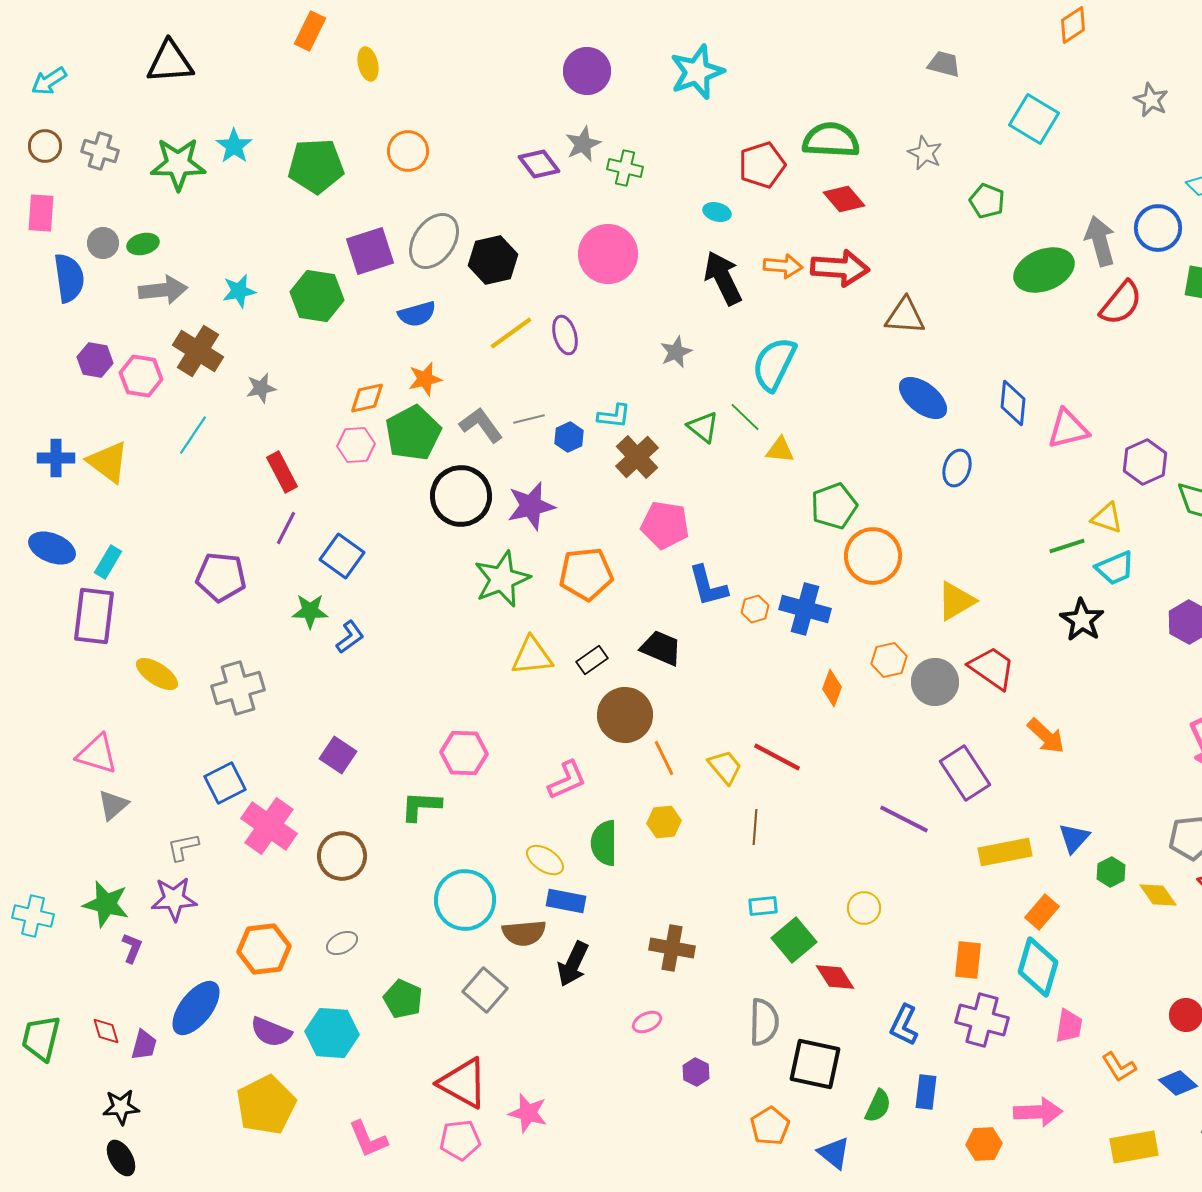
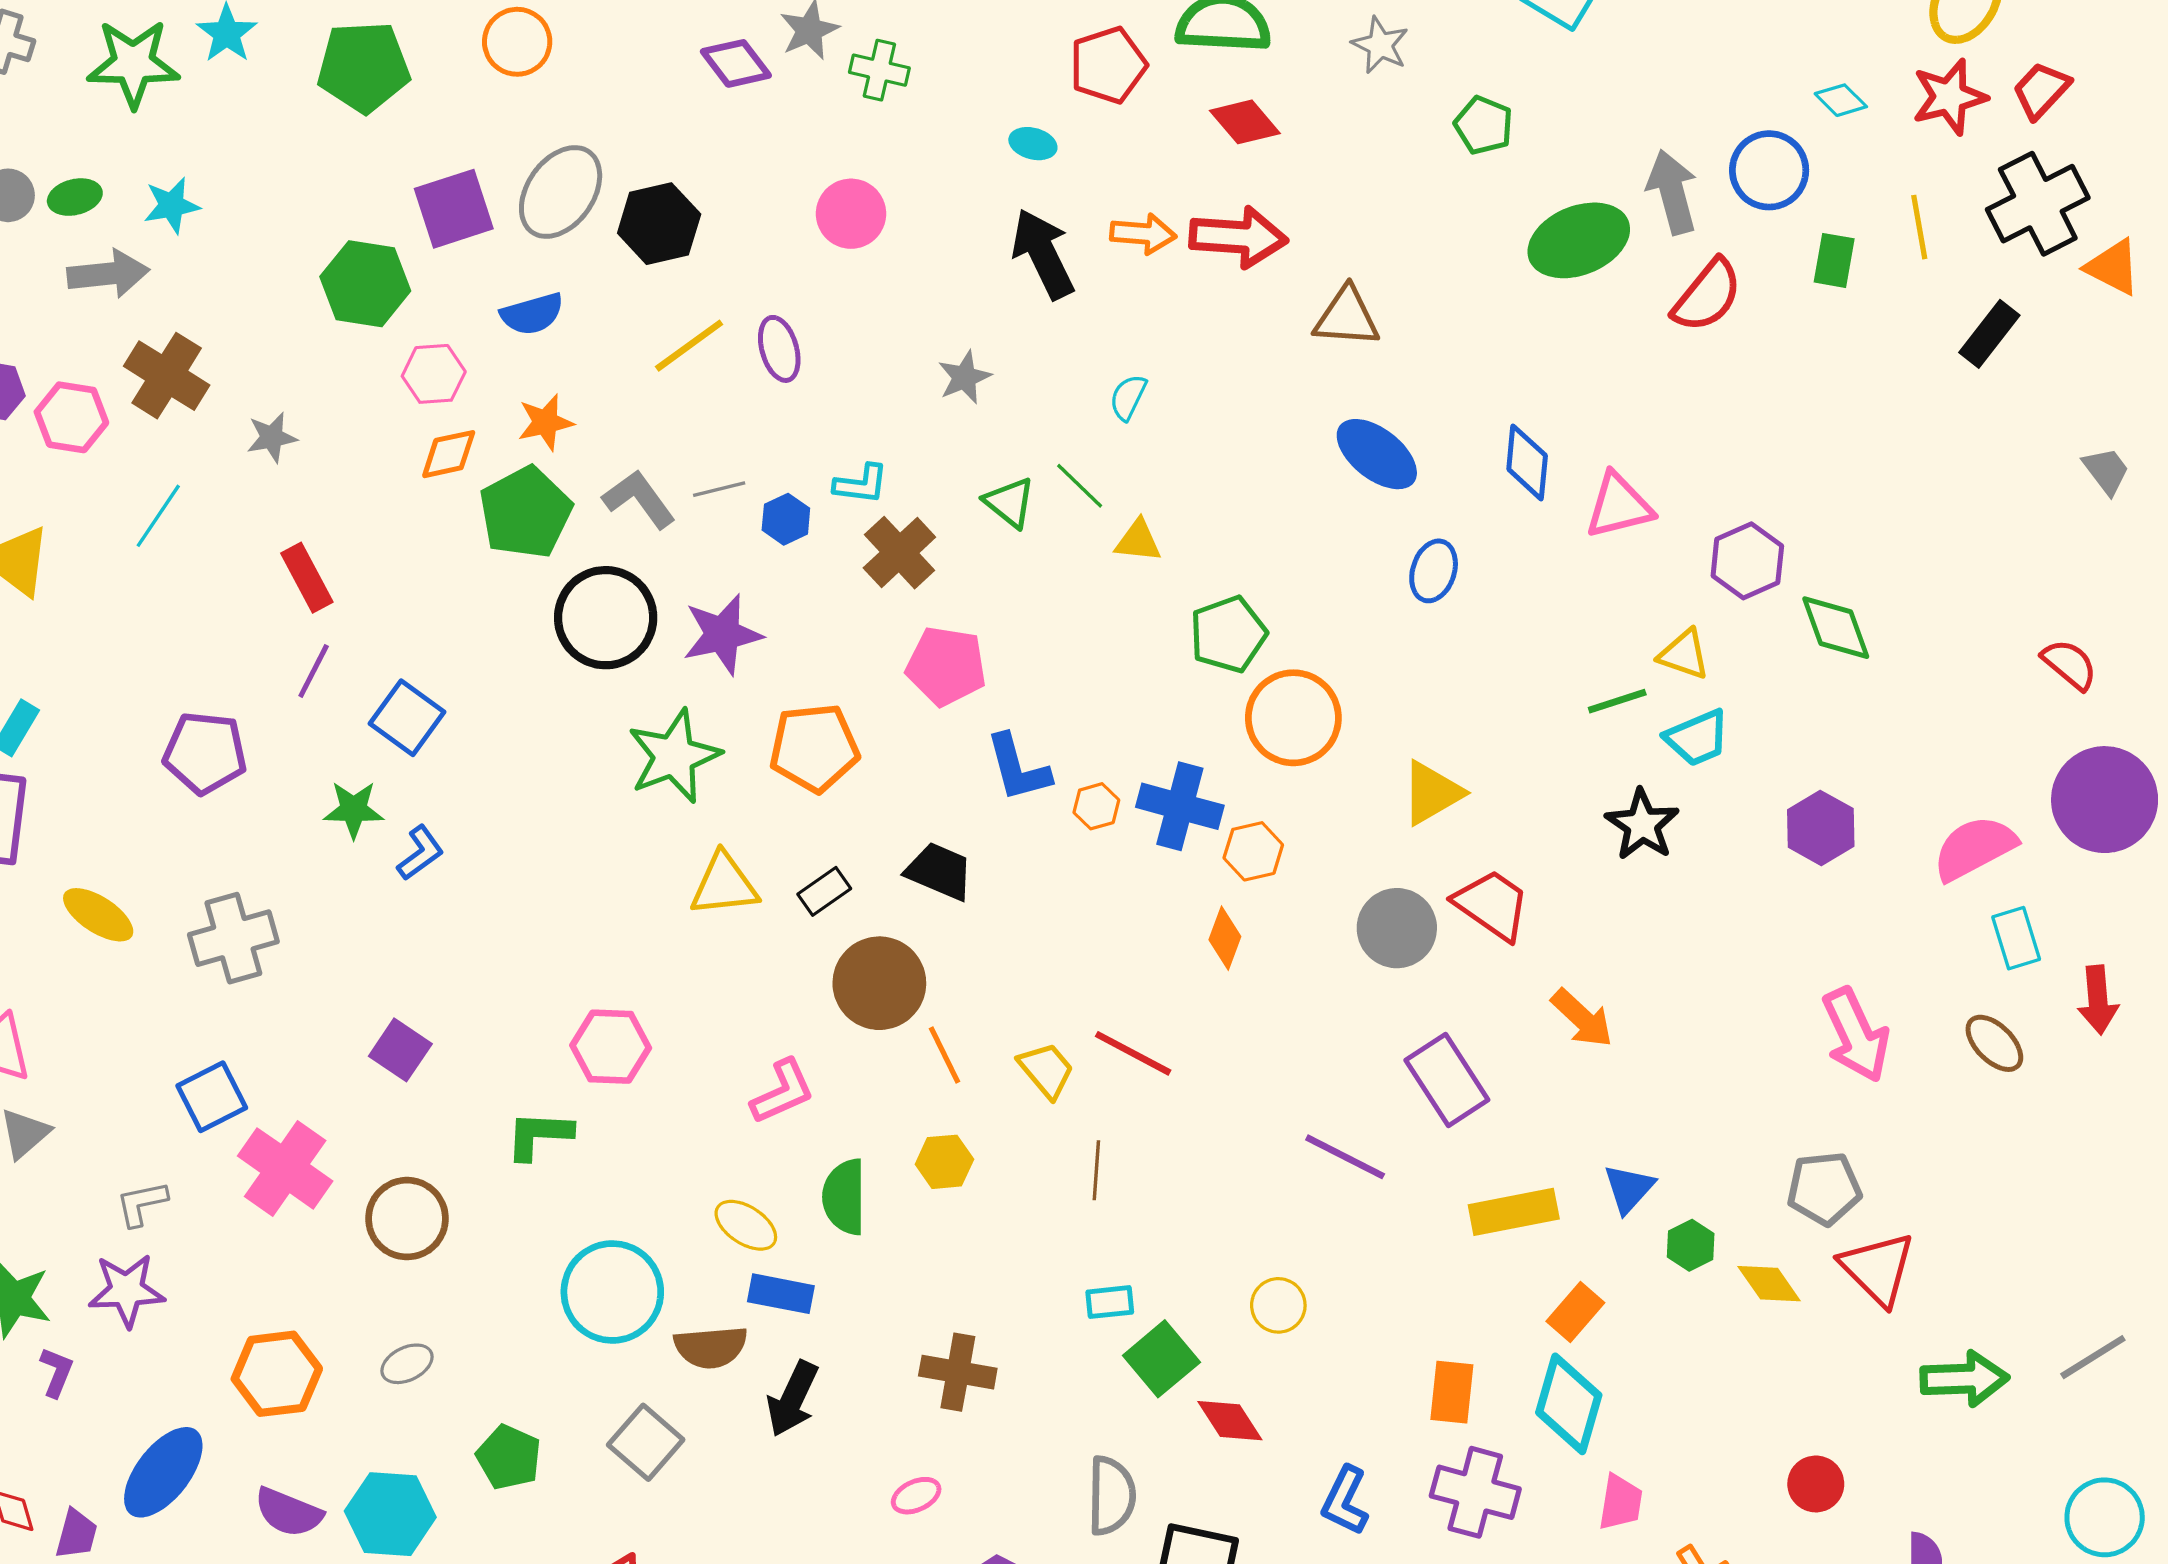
pink circle: (608, 254) -> (851, 214), size x0.7
cyan star: (239, 291) -> (172, 205), moved
cyan semicircle: (774, 364) -> (1128, 397), size x0.5
pink hexagon: (356, 445) -> (434, 374), moved
orange hexagon: (889, 660) -> (1253, 851), moved

